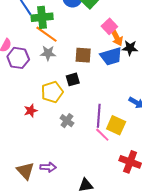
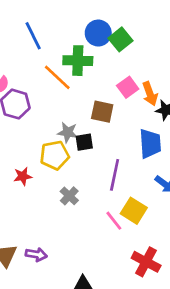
green cross: (42, 17) -> (78, 61), moved
pink square: (109, 26) -> (128, 87), moved
gray star: (48, 53) -> (68, 132), moved
blue trapezoid: (111, 56) -> (150, 144), moved, turned -85
purple line: (99, 116) -> (115, 175), moved

